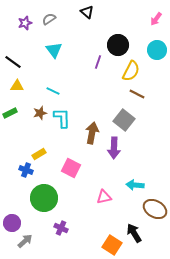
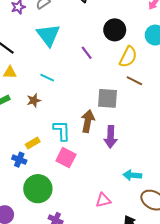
cyan triangle: (54, 50) -> (48, 35), size x1.4
purple line: (98, 62) -> (87, 53), moved, turned -56
cyan L-shape: (62, 118) -> (62, 131), moved
gray square: (124, 120) -> (107, 98), moved, turned -35
pink triangle: (104, 197) -> (103, 200), moved

